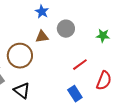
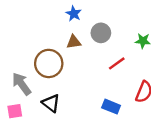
red line: (80, 65) -> (117, 63), moved
blue rectangle: (75, 94) -> (111, 107), turned -35

